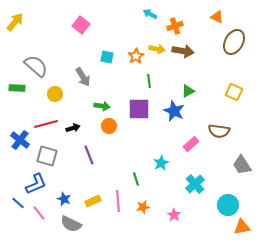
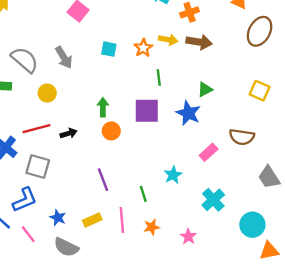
gray arrow: (83, 77) -> (64, 57), moved
green arrow: (102, 106) -> (103, 107), turned -98
purple line: (89, 155) -> (103, 180), moved

